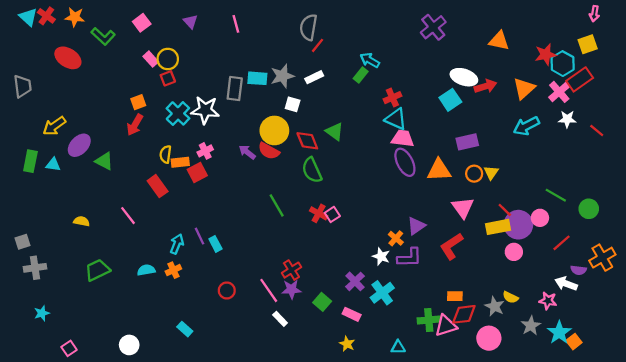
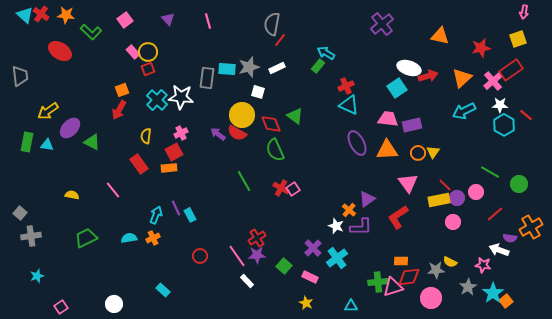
cyan hexagon: (563, 64) -> (504, 125), moved
pink trapezoid: (403, 138) -> (388, 119), moved
orange rectangle: (180, 162) -> (169, 168), moved
purple circle: (518, 225) -> (457, 198), size x0.6
gray square: (23, 242) -> (20, 213), turned -32
gray star: (495, 306) -> (436, 270), turned -30

